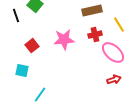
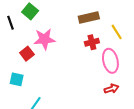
pink star: (64, 40) -> (44, 39), moved
pink ellipse: (113, 53) -> (110, 61), turned 35

